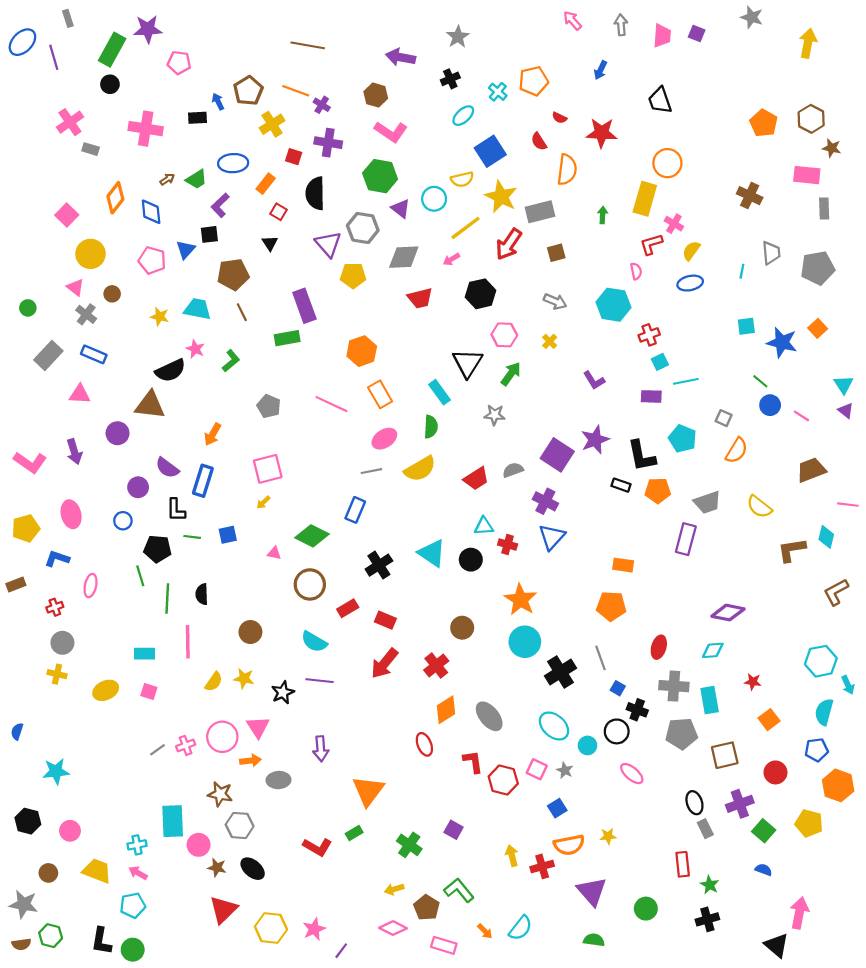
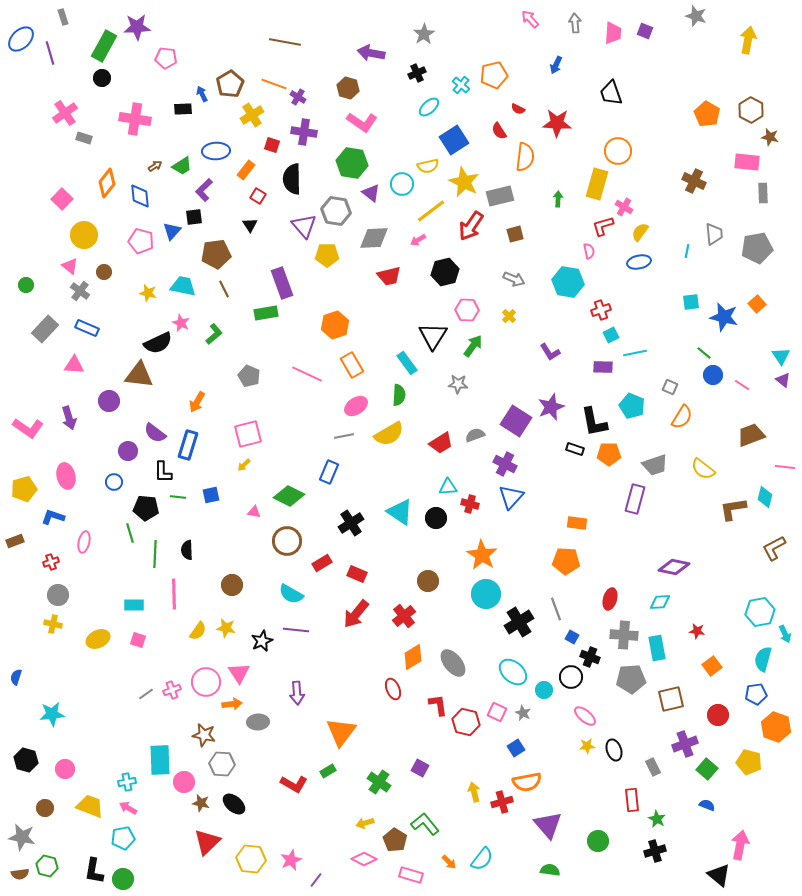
black ellipse: (694, 803) -> (614, 750), moved
yellow star: (608, 836) -> (587, 746), moved

